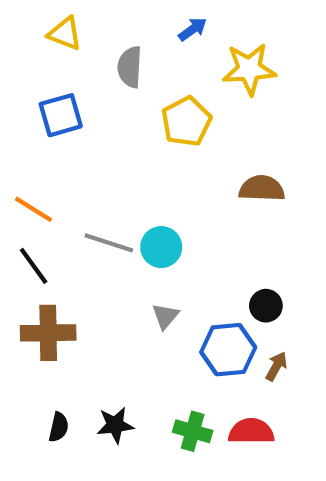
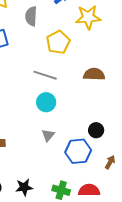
gray line: (109, 243) -> (45, 75), moved
brown arrow: (276, 366) -> (110, 162), moved

